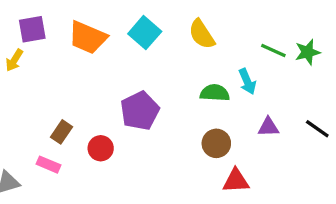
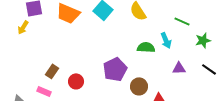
green star: (308, 52) -> (203, 40), moved
purple pentagon: (140, 111) -> (115, 69), moved
brown circle: (216, 143) -> (139, 86), moved

